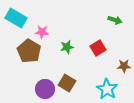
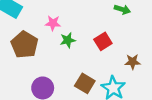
pink star: (42, 32) -> (53, 23), moved
brown square: (67, 83) -> (85, 83), moved

